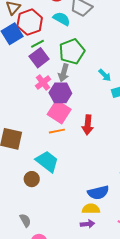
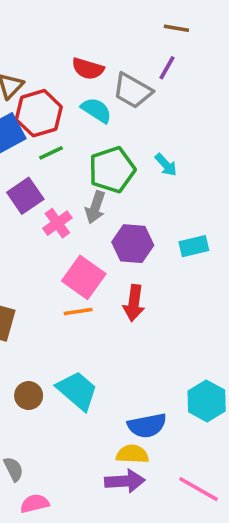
purple square: (39, 58) -> (25, 196), moved
cyan arrow: (105, 75) -> (166, 165), moved
purple hexagon: (60, 93) -> (133, 244), moved
cyan trapezoid: (47, 161) -> (77, 391), moved
purple arrow: (87, 224) -> (125, 481), size x1.5

